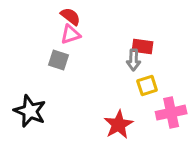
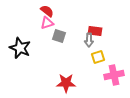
gray square: (58, 60) -> (59, 36), moved
black star: (30, 111) -> (20, 48), moved
red star: (119, 125) -> (66, 83), moved, turned 30

